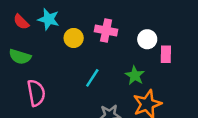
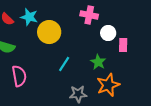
pink cross: (106, 31) -> (89, 15), moved
yellow circle: (74, 38) -> (49, 32), size x1.5

